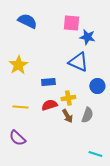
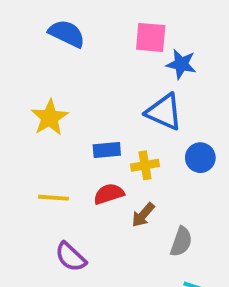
yellow cross: (68, 98) -> (145, 165), moved
gray semicircle: (87, 115) -> (181, 242), moved
brown arrow: (67, 116) -> (143, 215), turned 72
purple semicircle: (17, 138) -> (71, 257), moved

